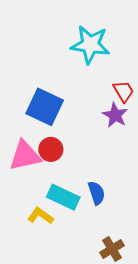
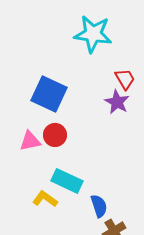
pink triangle: (25, 156) -> (30, 141), size x0.7
blue semicircle: (96, 193) -> (99, 206), moved

